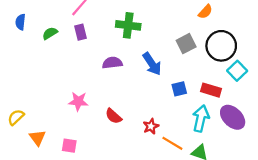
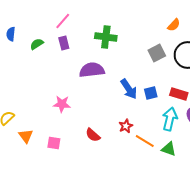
purple semicircle: (112, 63) -> (92, 70), size x1.4
blue arrow: (152, 64) -> (129, 89), moved
red semicircle: (113, 116) -> (93, 135), moved

